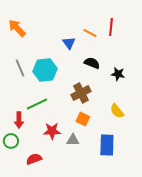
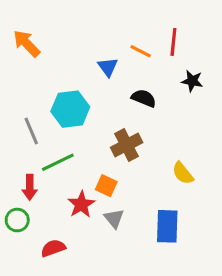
gray line: (20, 68) -> (31, 131), moved
black star: (118, 74) -> (192, 81), moved
orange square: (83, 119) -> (106, 186), moved
red star: (52, 131) -> (81, 204), turned -30
gray triangle: (73, 140) -> (114, 218), turned 48

